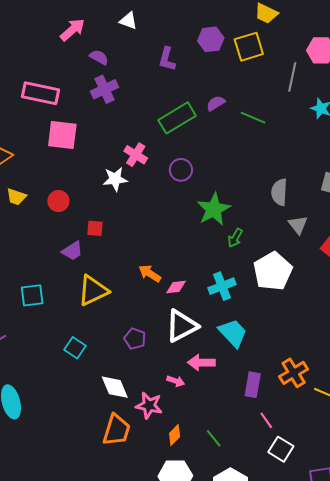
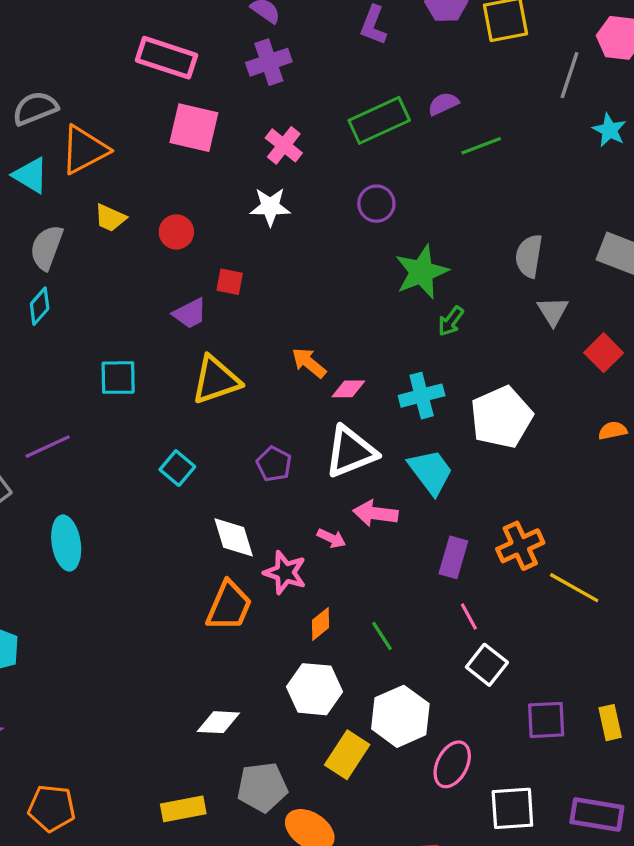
green line: (253, 118) -> (481, 146), moved, turned -50
pink cross: (136, 155) -> (284, 145), moved
white pentagon: (273, 271) -> (501, 417), moved

